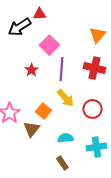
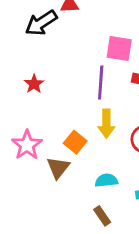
pink square: (49, 45) -> (119, 48), moved, turned -36
red star: (31, 70) -> (34, 84), moved
yellow arrow: (65, 98) -> (106, 124), turned 42

